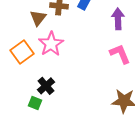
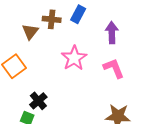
pink star: (51, 44) -> (74, 58), moved

